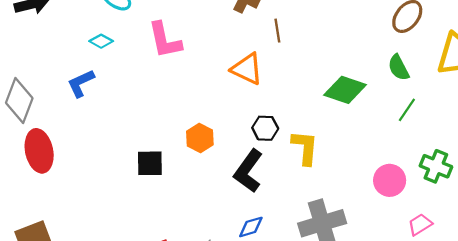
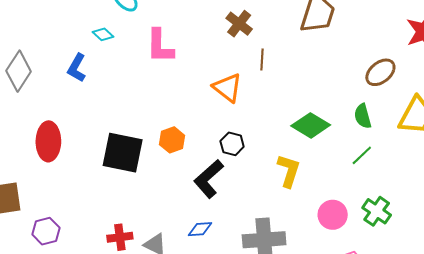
blue L-shape: (81, 83) -> (77, 68), turned -48
yellow L-shape: (305, 147) -> (289, 171), moved
red ellipse: (39, 151) -> (48, 141), moved
black square: (150, 163) -> (123, 153), size x1.6

